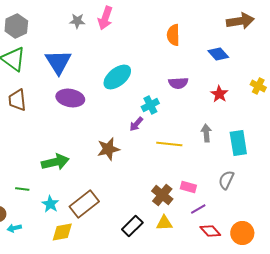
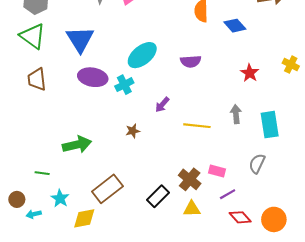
blue diamond: (218, 54) -> (235, 26), moved
purple semicircle: (178, 83) -> (191, 61), moved
cyan cross: (150, 105) -> (124, 85), moved
brown star: (108, 149) -> (133, 131), size x0.6
cyan star: (50, 204) -> (60, 198), moved
black rectangle: (132, 226) -> (158, 196), moved

